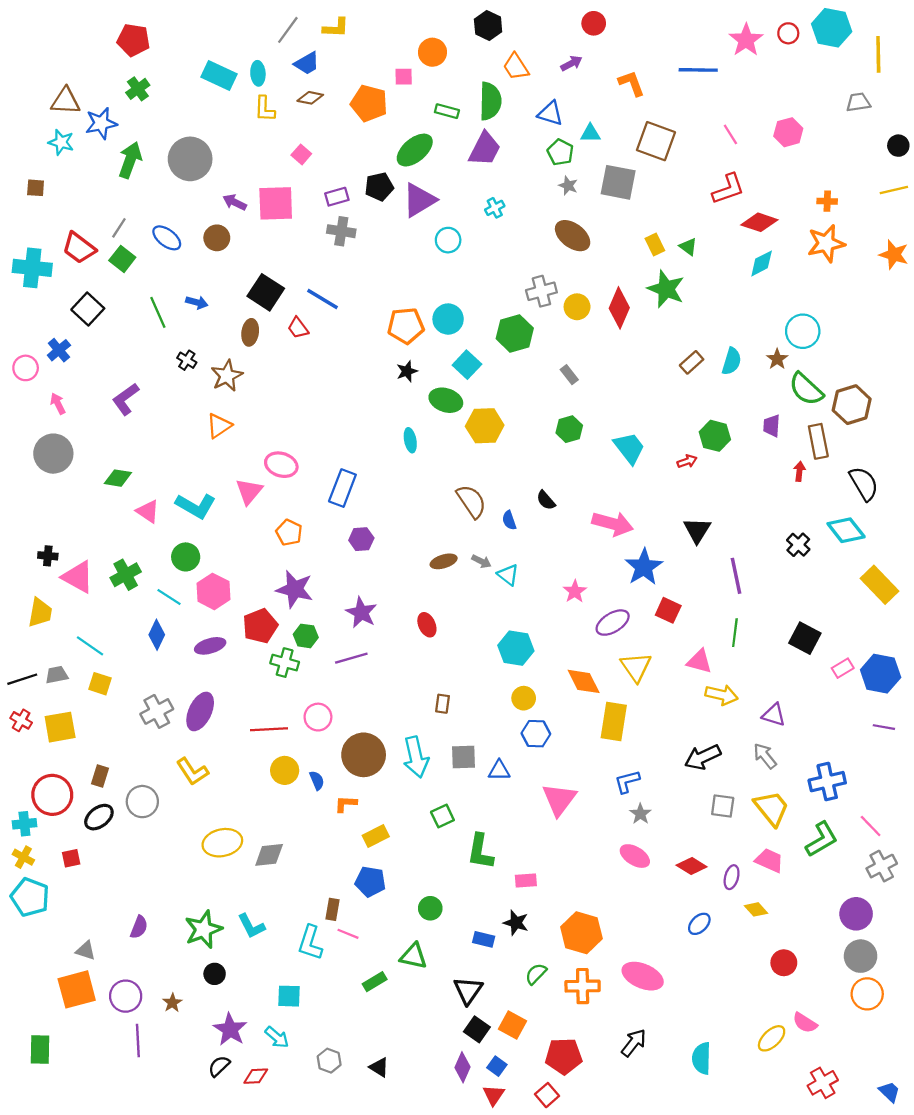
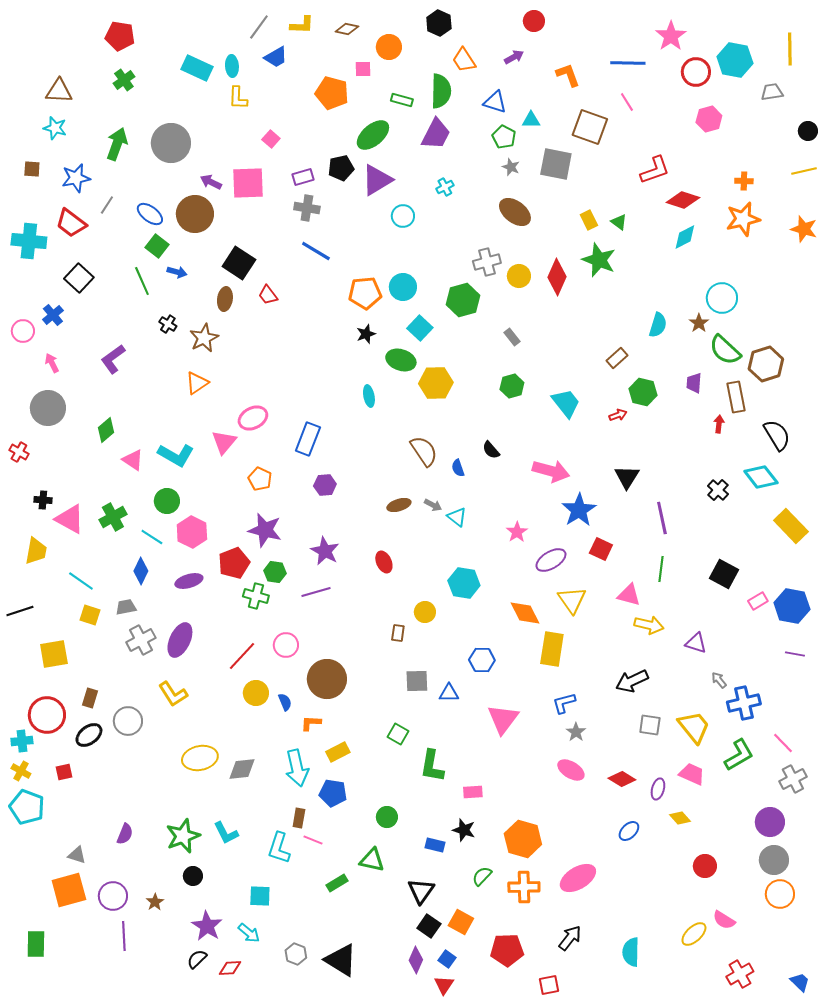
cyan hexagon: (832, 28) -> (735, 60), moved
red circle: (788, 33) -> (696, 72), moved, size x1.5
brown diamond: (310, 98) -> (347, 29), moved
blue star: (101, 123) -> (76, 178), moved
pink line: (730, 134) -> (627, 102), moved
brown circle: (217, 238) -> (195, 214), size x1.6
green square: (122, 259) -> (157, 246), moved
blue line: (322, 299) -> (316, 251), moved
brown rectangle: (692, 362) -> (617, 358), moved
pink ellipse: (281, 465) -> (253, 418), turned -44
green diamond: (118, 478) -> (106, 430), turned -50
gray trapezoid: (57, 675) -> (126, 607), moved
yellow circle: (524, 698) -> (425, 612), moved
red cross: (21, 720) -> (19, 452), moved
red line: (269, 729) -> (242, 656), turned -44
gray arrow: (765, 756) -> (719, 680), moved, size x0.7
cyan arrow: (416, 757) -> (297, 768), moved
green square: (442, 816) -> (398, 734), turned -35
pink ellipse: (643, 976) -> (578, 878), turned -54
black triangle: (379, 1067) -> (341, 960), size x1.8
red square: (547, 1095) -> (549, 985), moved, turned 30

